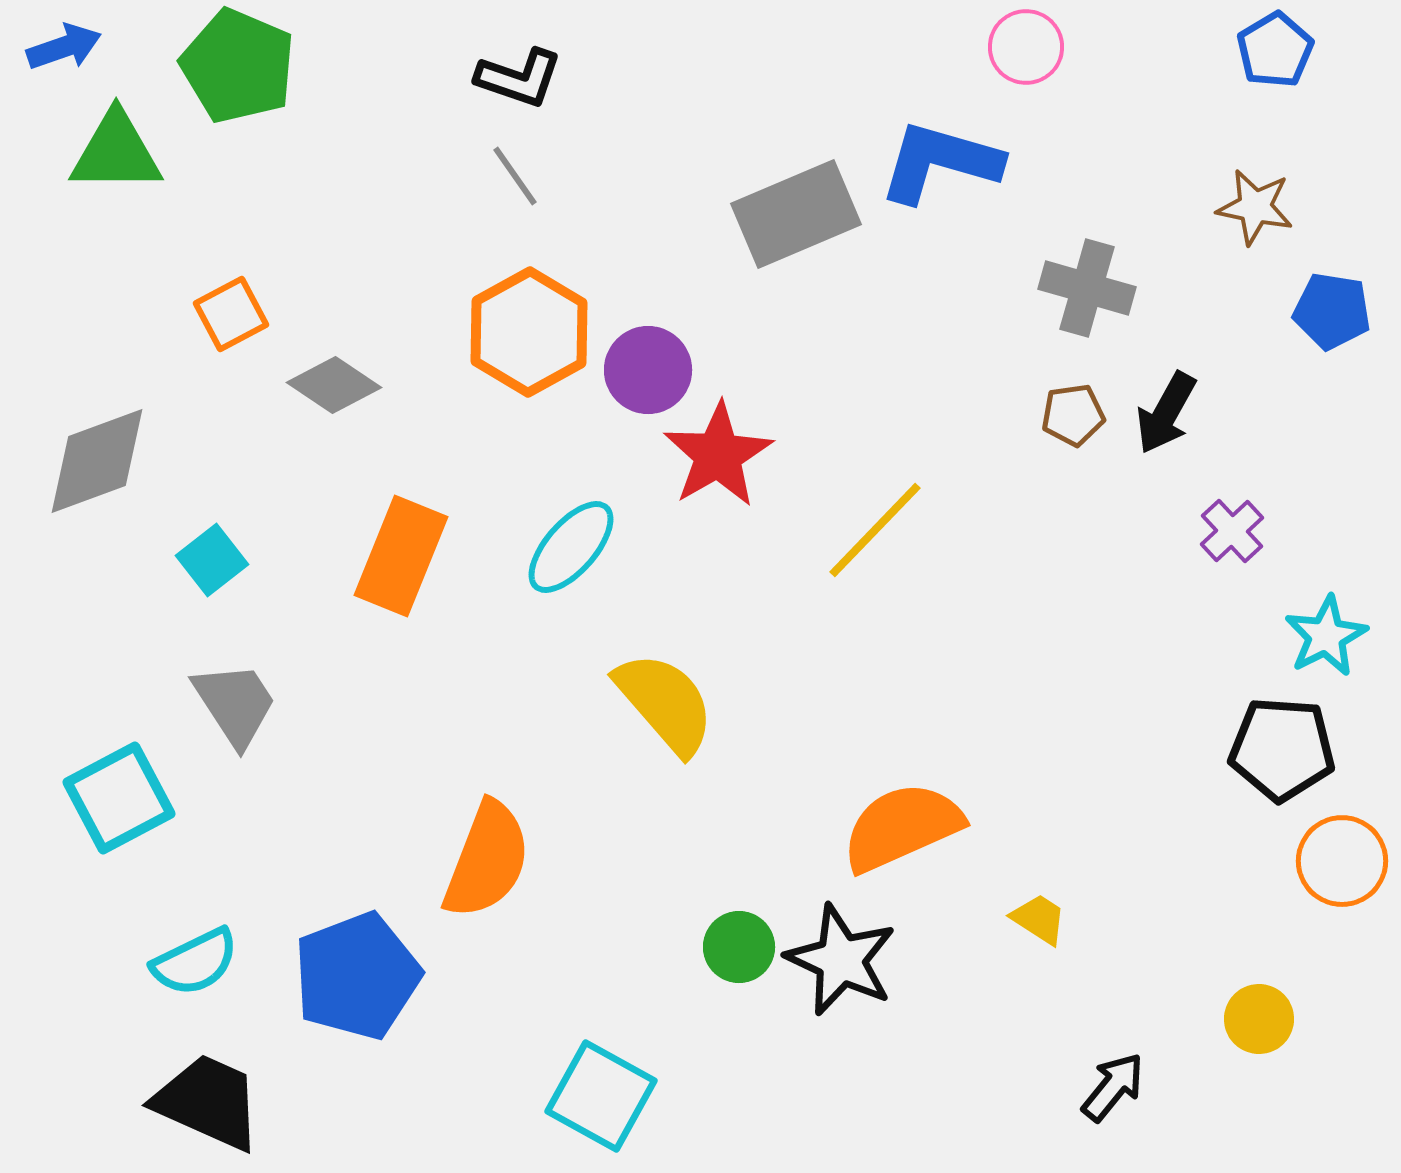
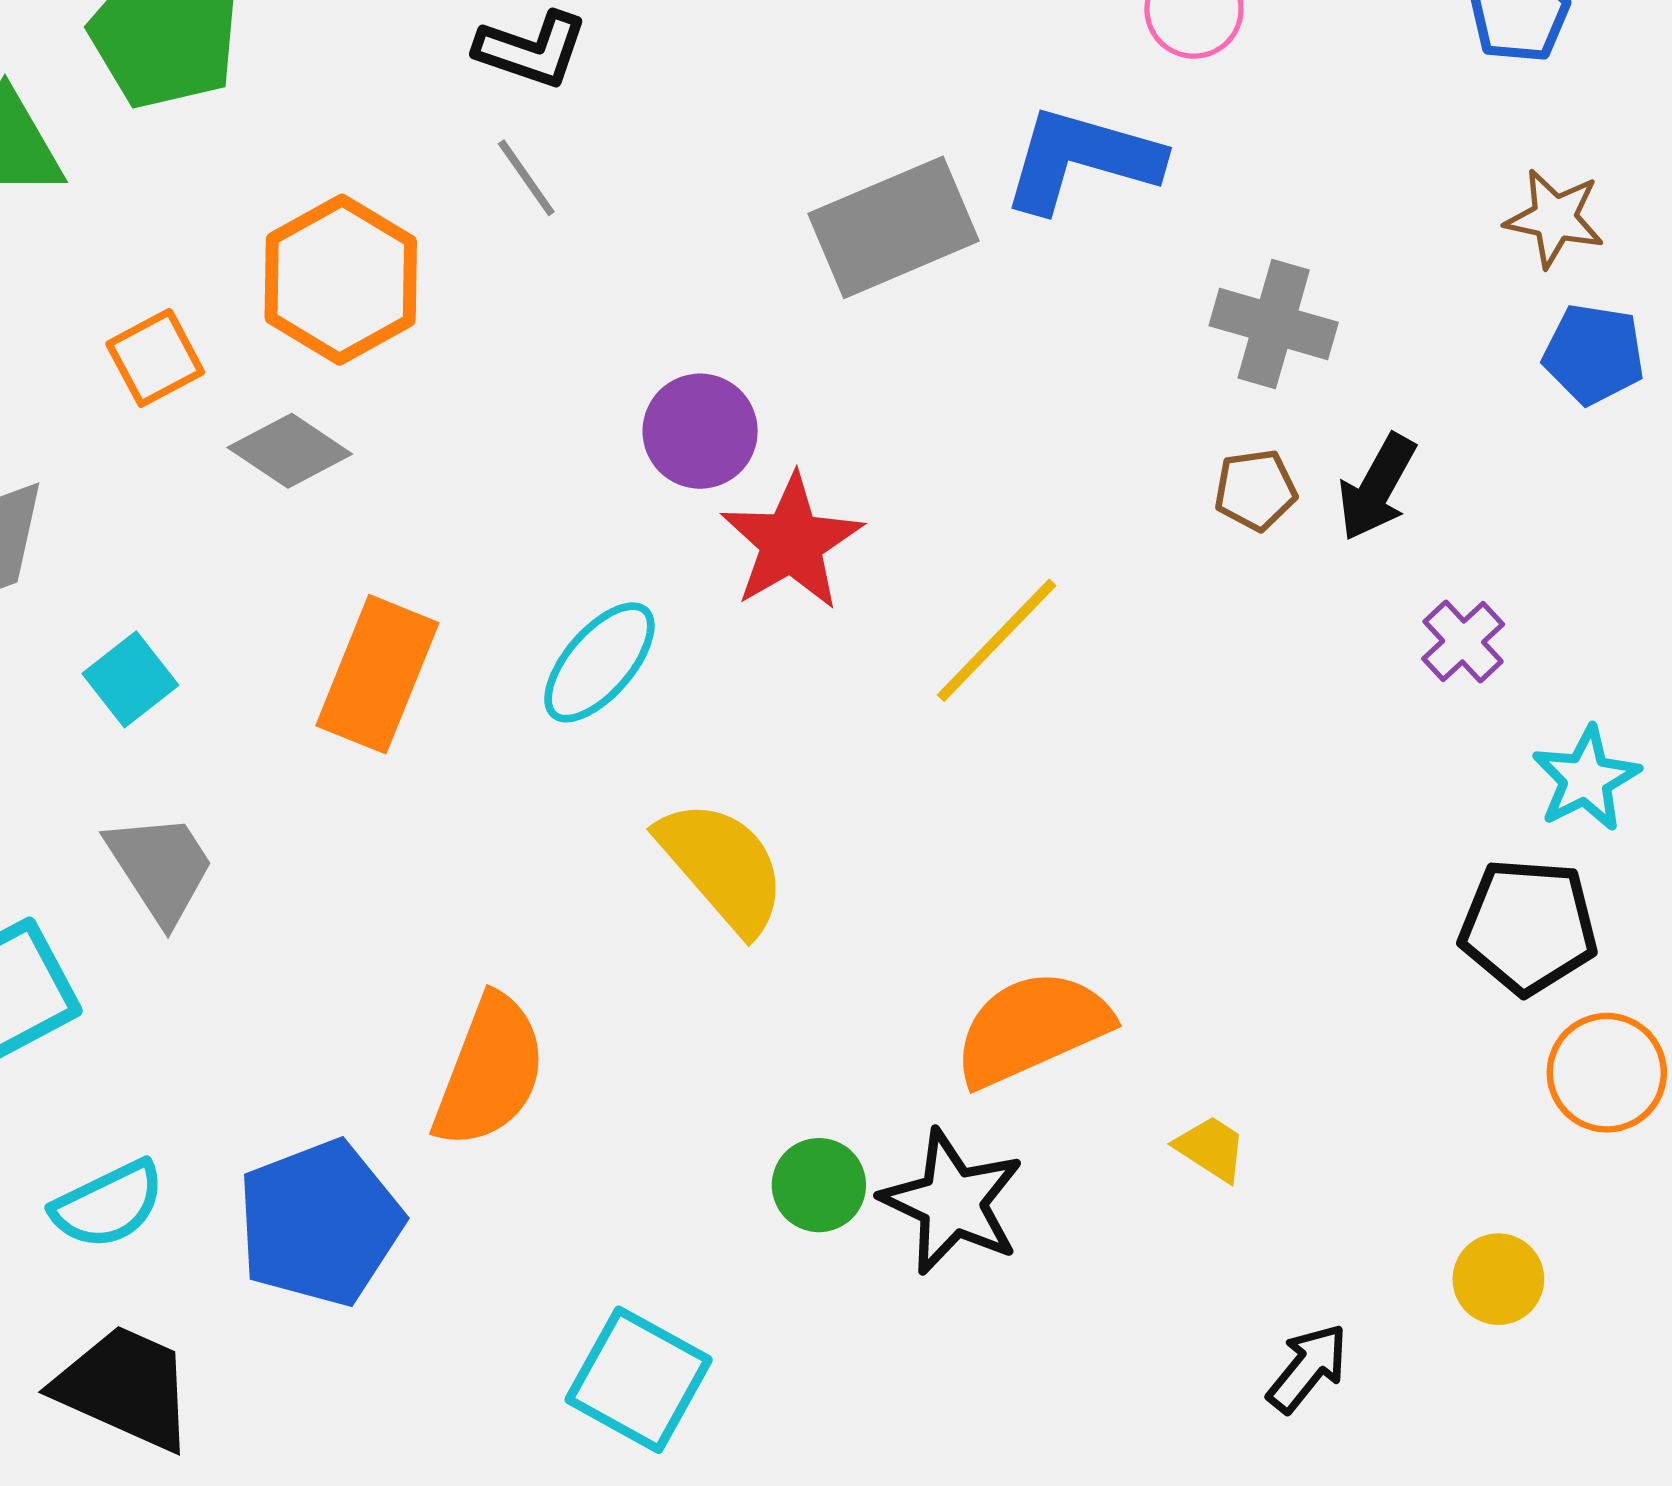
brown star: (1255, 207) -> (1555, 218), moved
orange hexagon: (529, 332) -> (341, 280), moved

